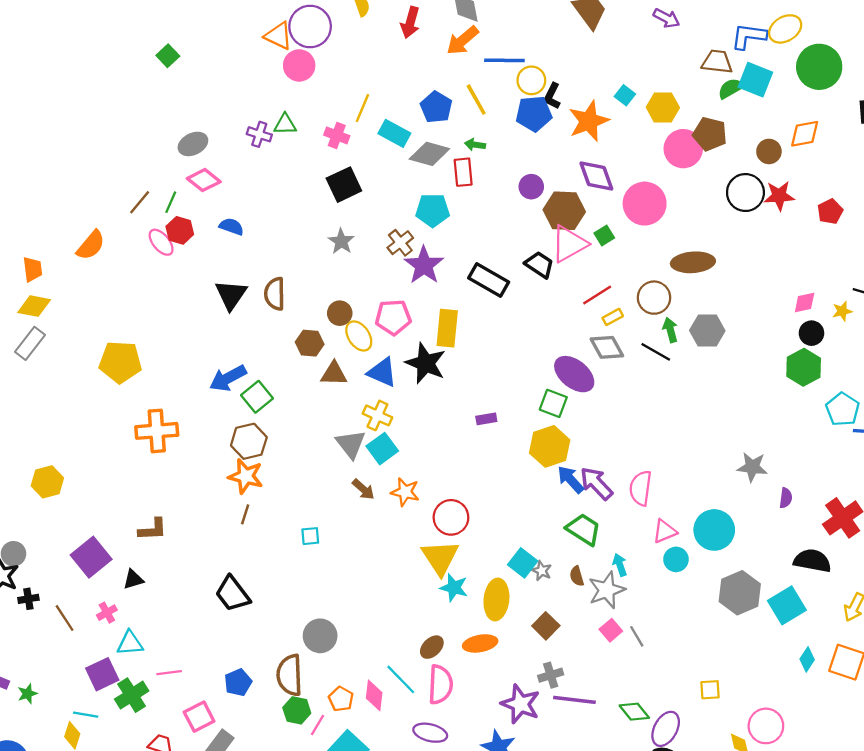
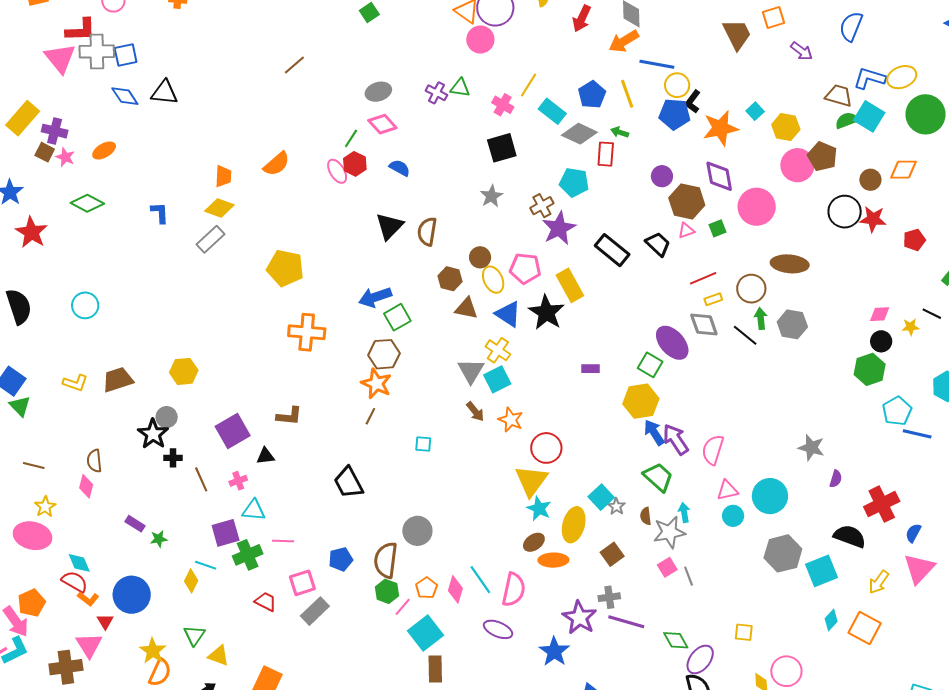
brown line: (140, 202) -> (294, 65), moved
pink triangle: (569, 244) -> (686, 231), size x0.5
yellow rectangle: (447, 328) -> (570, 285), turned -44
yellow hexagon: (47, 482) -> (184, 371), moved
brown ellipse: (432, 647) -> (534, 542), moved

